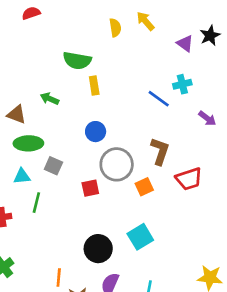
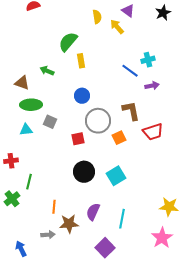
yellow arrow: (146, 21) -> (117, 27), moved
black star: (210, 36) -> (163, 13), moved
purple triangle: (185, 43) -> (128, 11), moved
green semicircle: (77, 61) -> (68, 42), turned 120
purple arrow: (207, 118) -> (152, 86), moved, turned -48
brown L-shape: (160, 151) -> (131, 111), turned -30
green line: (36, 203) -> (29, 182), moved
black circle: (98, 249) -> (84, 172), moved

